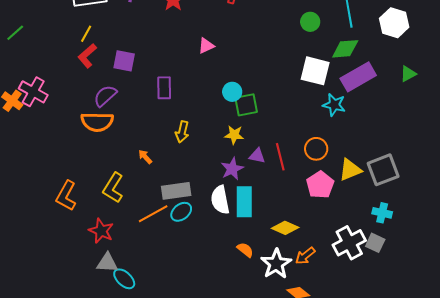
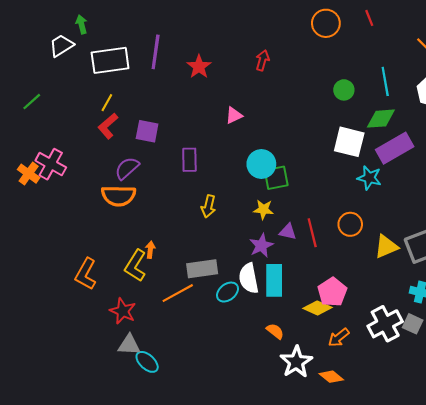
cyan circle: (232, 92) -> (261, 164), size x1.4
orange arrow: (145, 157) -> (150, 250), moved, turned 49
pink pentagon: (320, 185) -> (332, 292), moved
cyan ellipse: (181, 212) -> (227, 292), moved
white star: (276, 264) -> (296, 362), moved

